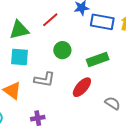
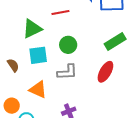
red line: (50, 20) -> (60, 12), turned 42
green circle: (62, 50) -> (68, 45), moved

